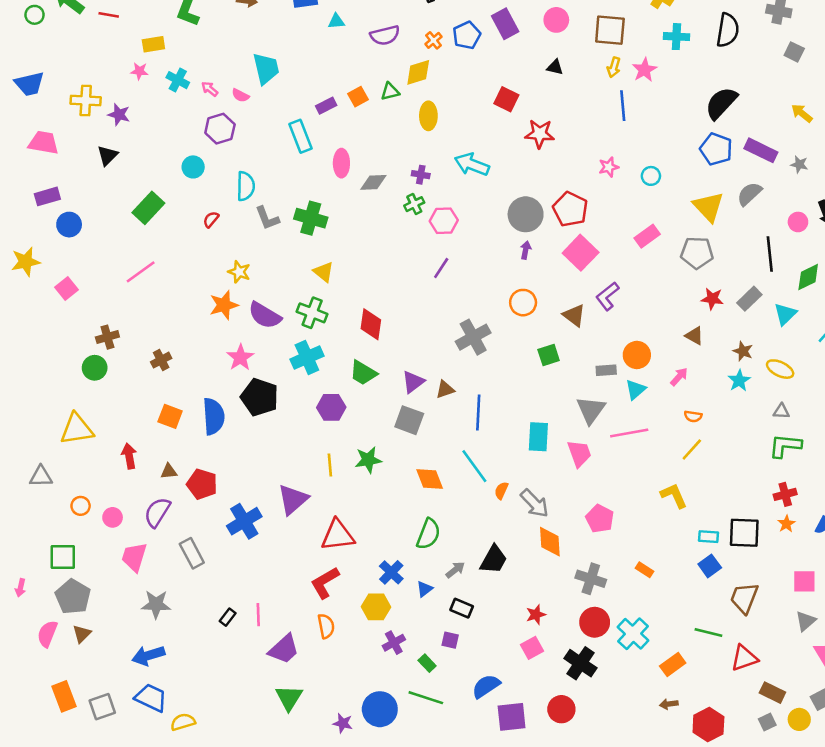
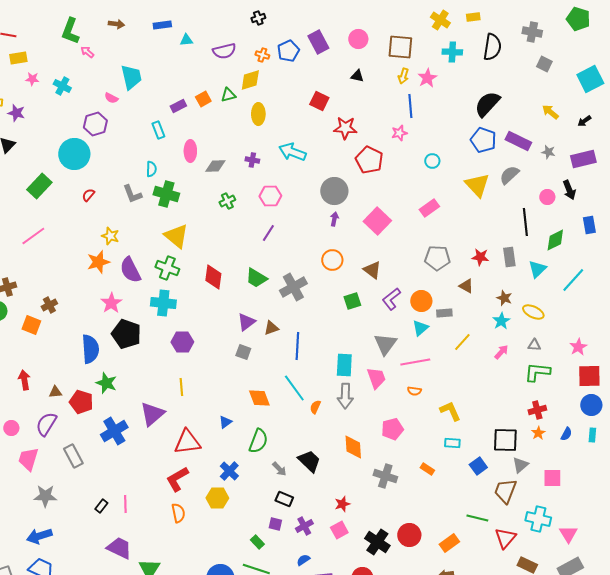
orange cross: (434, 40) -> (262, 55), turned -32
yellow rectangle: (153, 44) -> (18, 58), moved
pink arrow: (210, 89) -> (87, 52), moved
cyan rectangle: (301, 136) -> (158, 130), size x0.7
cyan circle: (193, 167) -> (74, 154), size x1.8
pink star: (609, 167) -> (399, 133), moved
cyan semicircle: (246, 186) -> (151, 169), moved, size x0.7
green cross: (414, 204) -> (227, 201), moved
red pentagon: (570, 209) -> (369, 160), moved
gray pentagon: (697, 253) -> (437, 258), moved
yellow triangle: (324, 272) -> (176, 236), size x1.5
purple L-shape: (607, 296) -> (391, 299), moved
gray rectangle: (749, 299) -> (509, 257), turned -54
purple semicircle: (265, 315) -> (130, 270), turned 32
cyan cross: (307, 358) -> (163, 303), turned 30
gray rectangle: (606, 370) -> (444, 313), moved
green trapezoid: (363, 373) -> (256, 278), moved
pink arrow: (679, 377) -> (501, 352), moved
orange square: (170, 416) -> (31, 325), moved
orange semicircle: (693, 416) -> (414, 391), moved
gray square: (409, 420) -> (243, 352), size x0.7
yellow line: (692, 450) -> (462, 342), moved
green star: (368, 460) -> (106, 383), moved, turned 30
gray arrow: (535, 503) -> (345, 396), moved, turned 45
pink pentagon: (600, 519) -> (392, 429), turned 30
cyan rectangle: (708, 537) -> (452, 443), moved
black trapezoid: (494, 560) -> (309, 461), turned -75
gray arrow: (455, 570) -> (279, 469), turned 84
blue triangle: (425, 589) -> (225, 422), moved
gray triangle: (806, 621) -> (520, 465), moved
red circle: (595, 622) -> (409, 535), moved
cyan cross: (633, 634) -> (538, 519), moved, turned -30
purple cross: (394, 643) -> (304, 526), moved
purple trapezoid: (284, 649) -> (119, 548), moved, turned -112
red triangle: (744, 658) -> (505, 538), turned -30
blue semicircle: (486, 686) -> (303, 560), size x0.6

